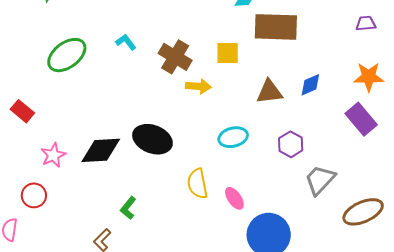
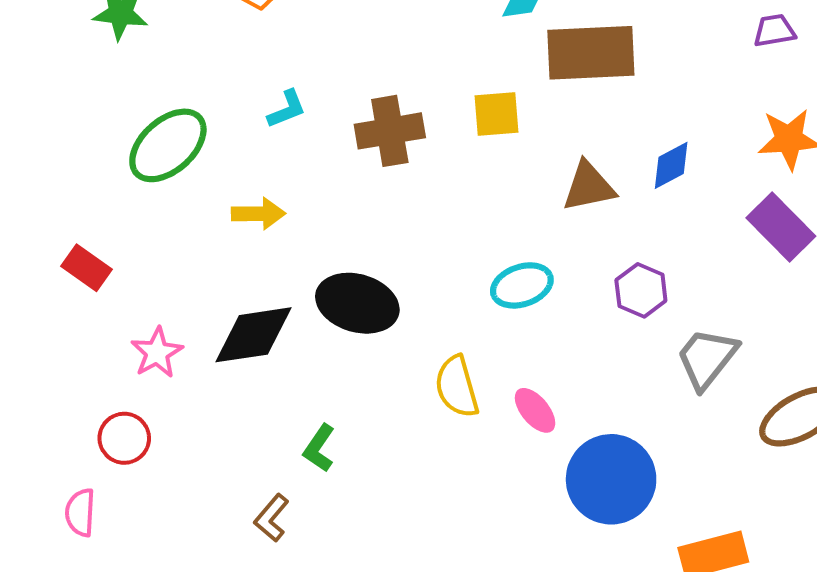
cyan L-shape: (126, 42) -> (287, 109), turned 110
brown cross: (175, 57) -> (390, 131), turned -36
yellow arrow: (198, 86) -> (258, 214), moved

